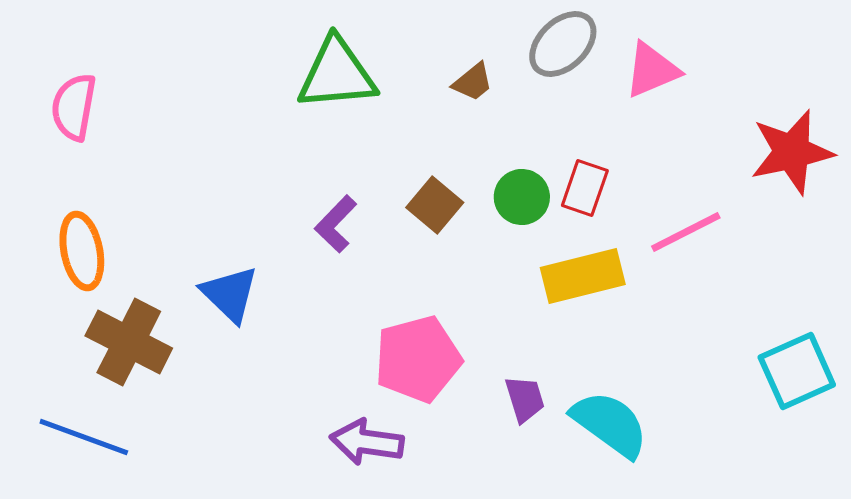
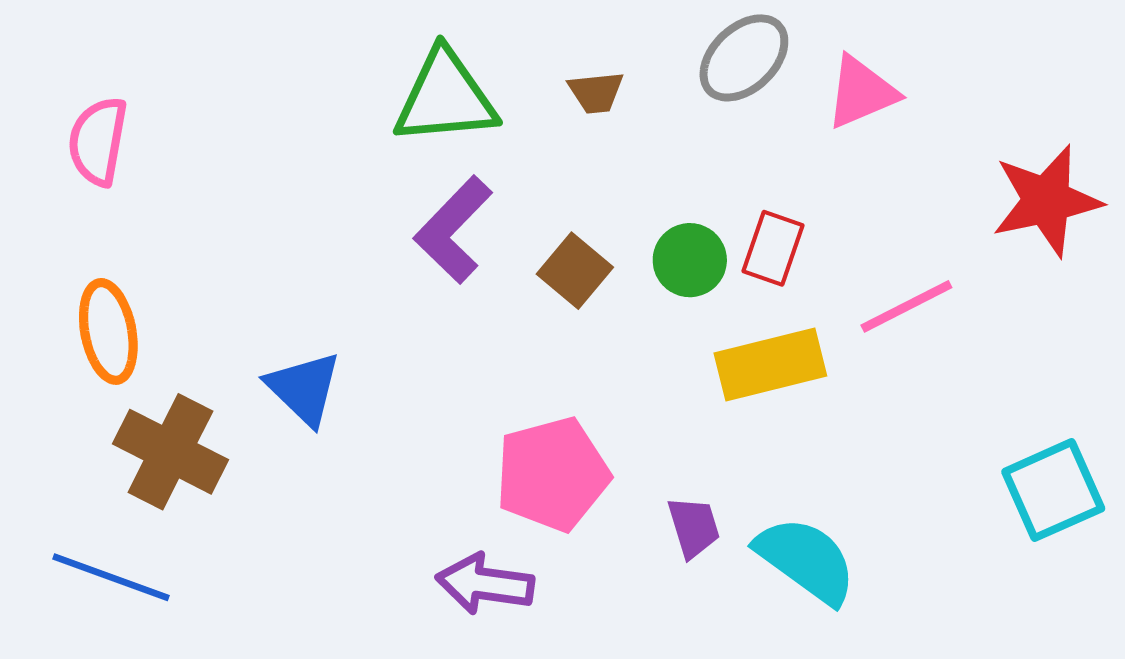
brown trapezoid: (473, 82) -> (596, 92), moved, turned 33
purple L-shape: (336, 224) -> (453, 230), moved, size x1.4

